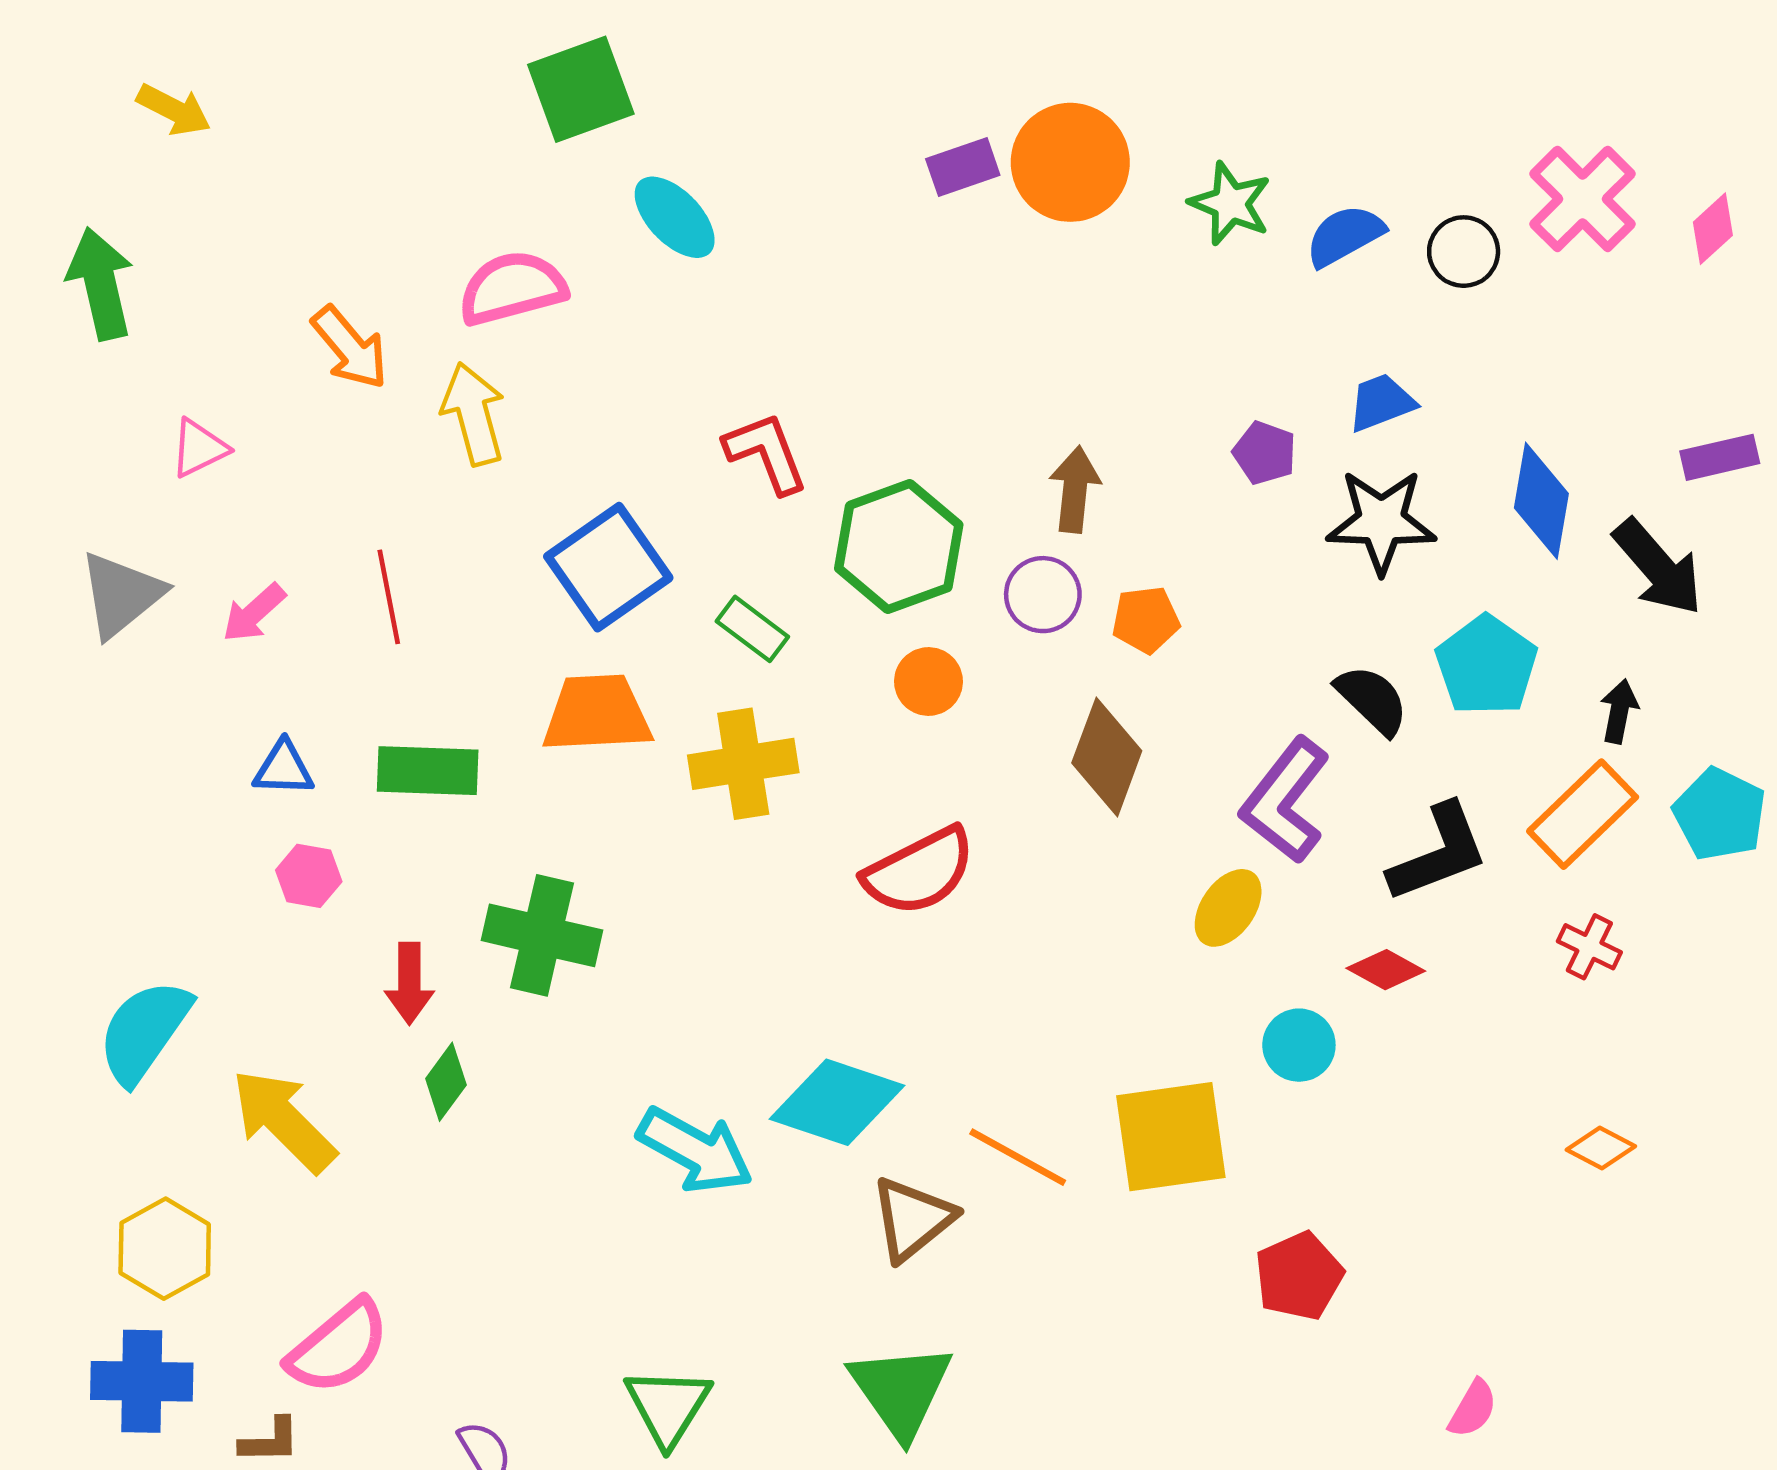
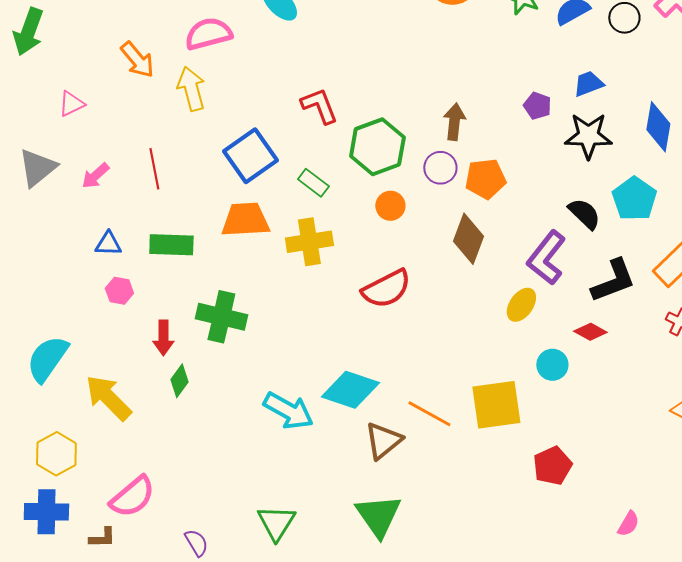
green arrow: (101, 284) -> (28, 32), turned -147
orange pentagon: (1146, 620) -> (485, 179), size x1.4

